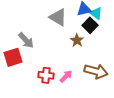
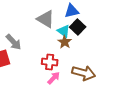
cyan triangle: (96, 13) -> (64, 31), moved
red cross: (46, 75) -> (50, 62), moved

